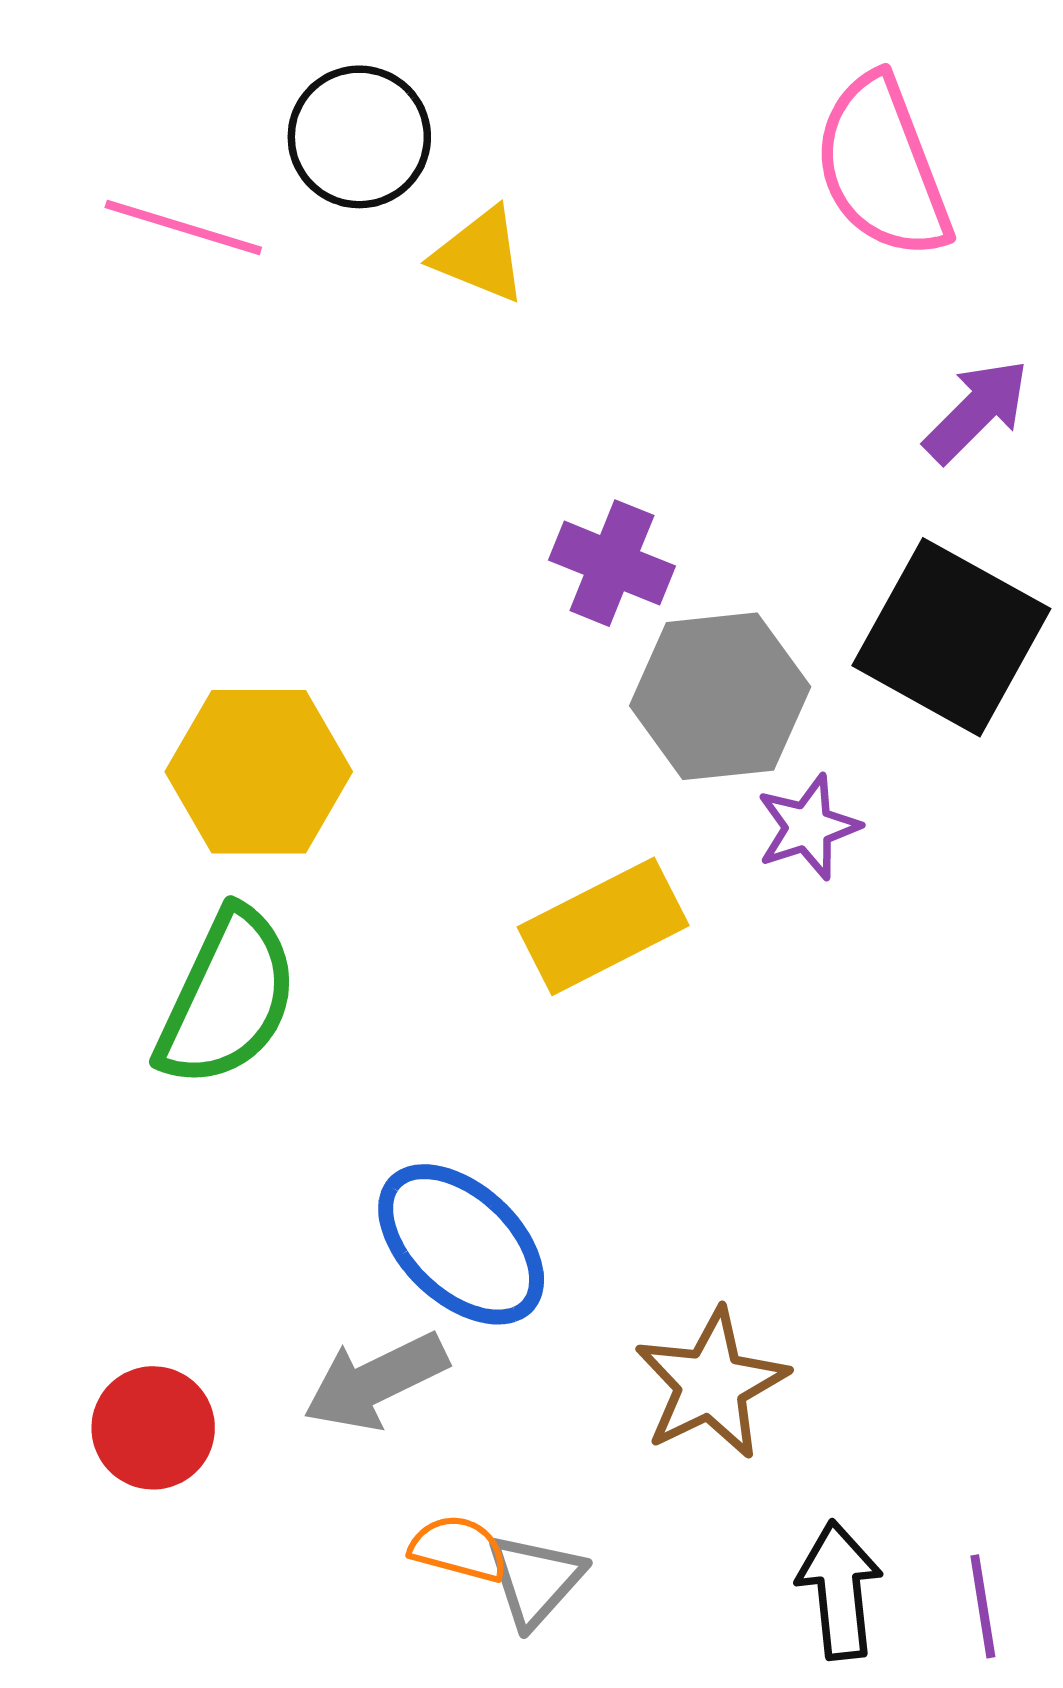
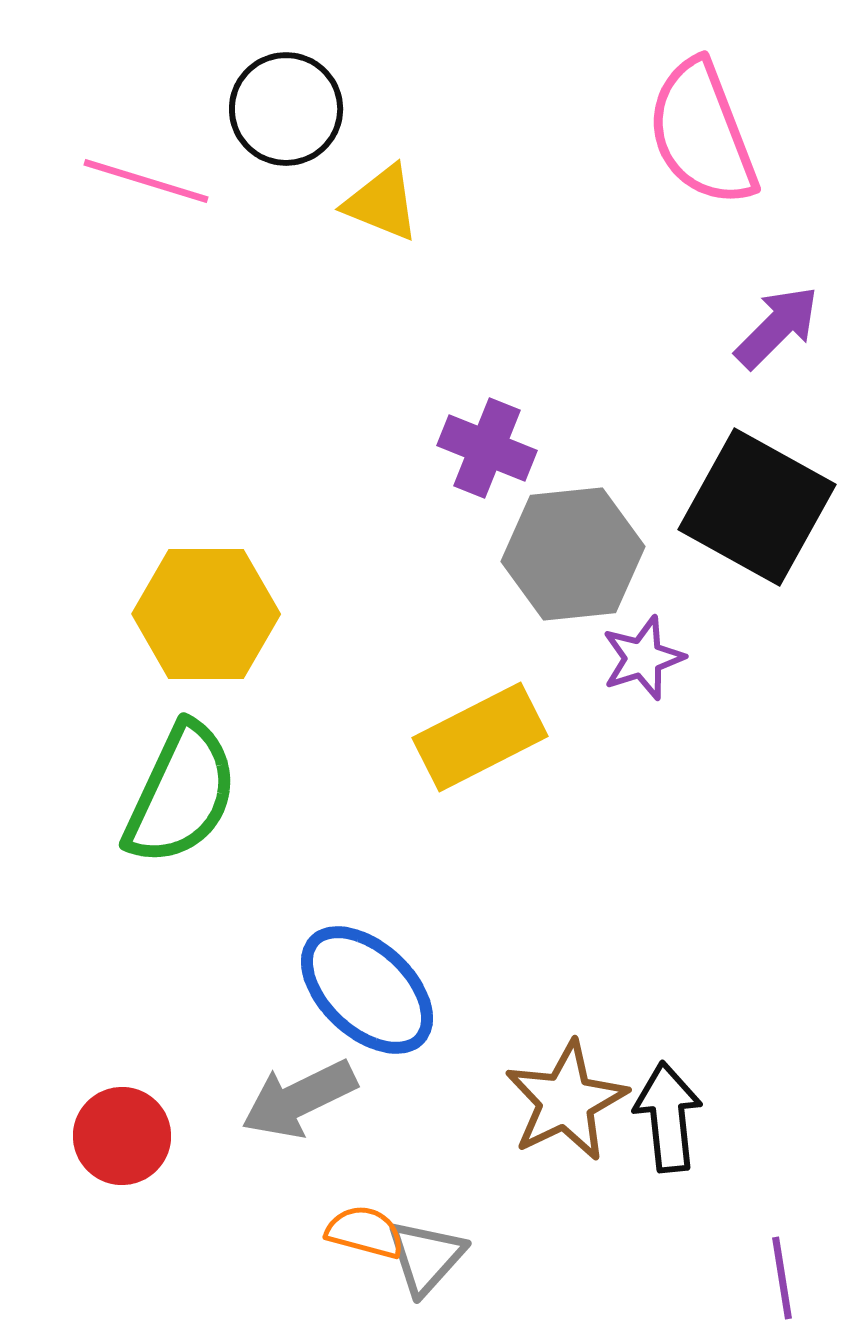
black arrow: (839, 1590) -> (668, 1117), moved

